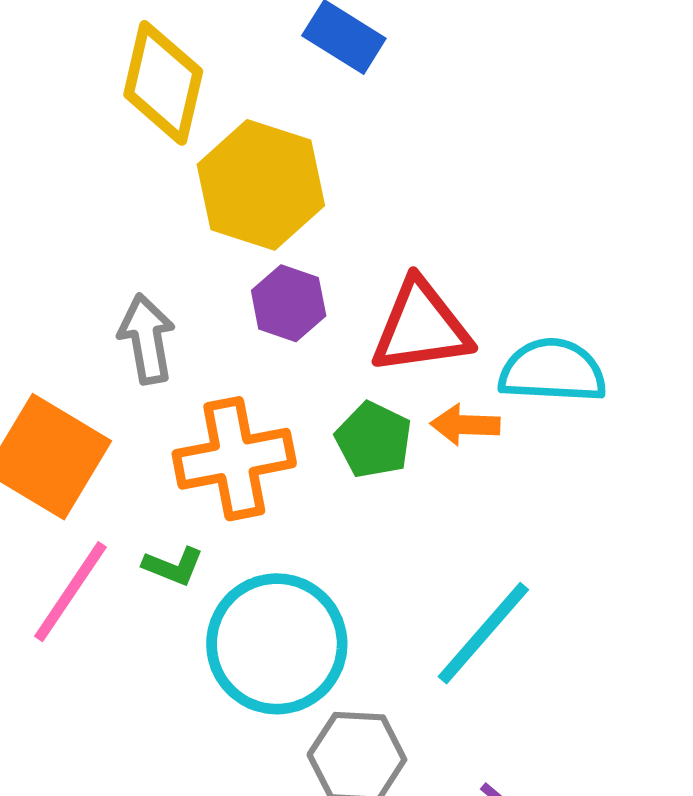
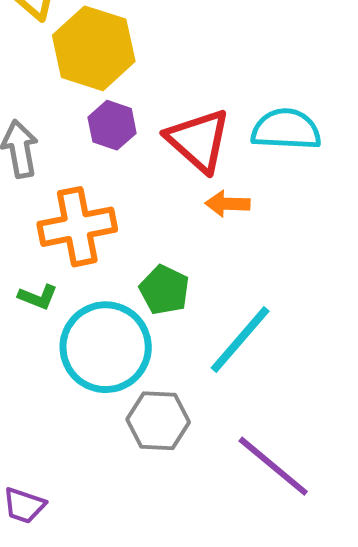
red triangle: (421, 327) -> (198, 140), turned 50
cyan semicircle: (552, 371) -> (286, 129), moved
green pentagon: (374, 440) -> (164, 290), moved

